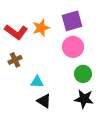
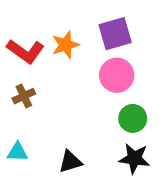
cyan triangle: (37, 82) -> (17, 152), moved
black triangle: (44, 101) -> (70, 162), turned -49

